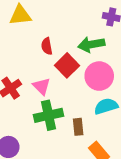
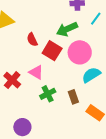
green cross: (49, 115) -> (48, 94), size x0.7

